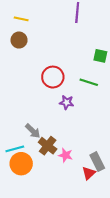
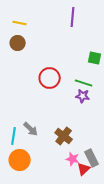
purple star: (67, 102) -> (83, 96), moved
brown cross: (48, 146) -> (64, 136), moved
cyan line: (15, 149) -> (14, 136), moved, turned -66
pink star: (66, 155) -> (73, 159), moved

